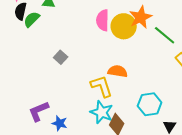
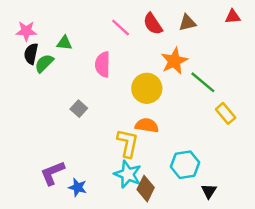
pink semicircle: (103, 20) -> (103, 64), moved
yellow circle: (124, 26) -> (147, 88), moved
yellow L-shape: (102, 86) -> (128, 143), turned 30

